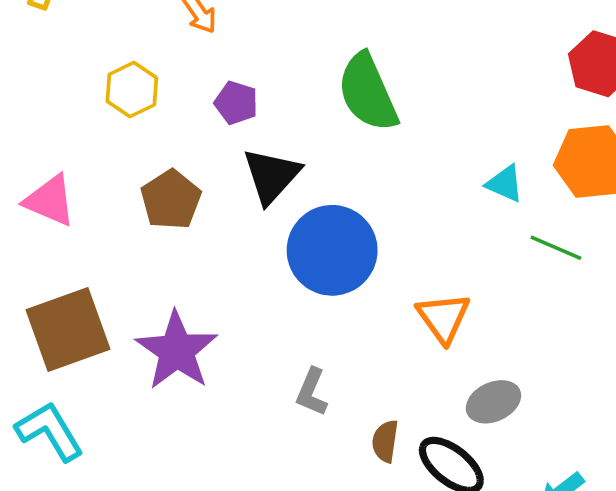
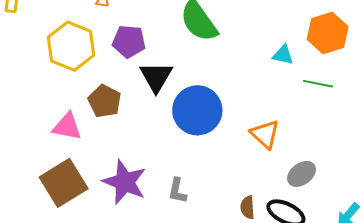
yellow hexagon: (132, 90) -> (71, 46), size x1.6
purple pentagon: (236, 103) -> (129, 41), size x1.4
pink triangle: (50, 201) -> (67, 127), moved
gray L-shape: (312, 392) -> (177, 191), moved

